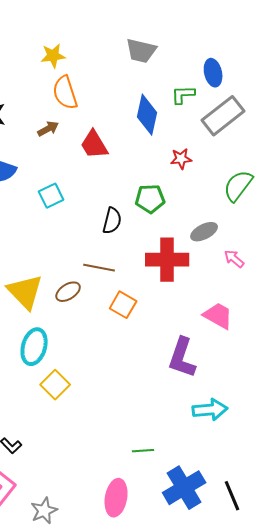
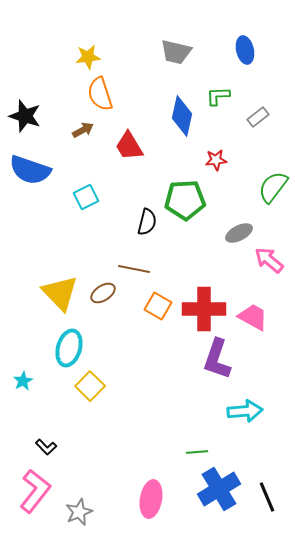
blue ellipse: (213, 73) -> (245, 50), moved
gray rectangle: (223, 116) -> (258, 117), size x0.5
green pentagon: (150, 199) -> (185, 200), size x1.4
pink arrow: (234, 259) -> (269, 260), size x1.4
red cross: (167, 260) -> (204, 309), moved
green line: (143, 451) -> (197, 452), moved

